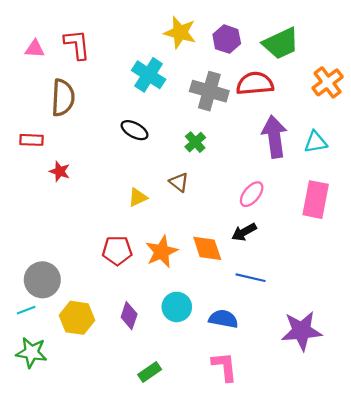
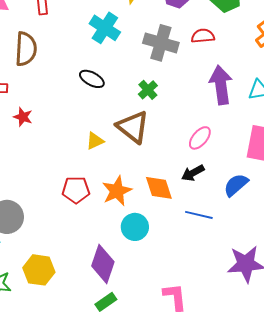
red semicircle: (255, 84) -> (203, 36), size x0.7
brown triangle: (179, 182) -> (133, 127), size x1.8
cyan circle: (177, 307) -> (135, 227), moved
purple diamond: (129, 316) -> (103, 264), moved, size x1.5
yellow hexagon: (77, 318) -> (39, 270), moved
blue semicircle: (223, 319) -> (236, 185), moved, turned -52

